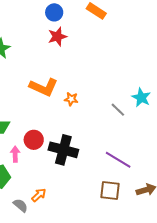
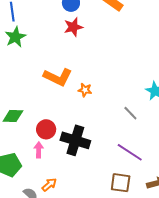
gray line: (118, 110) -> (130, 113), moved
pink arrow: (15, 154) -> (39, 150), moved

